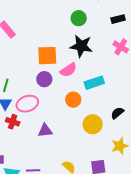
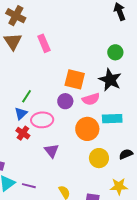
orange circle: (73, 100) -> (87, 129), size x1.5
purple triangle: (45, 131) -> (52, 151), turned 42

